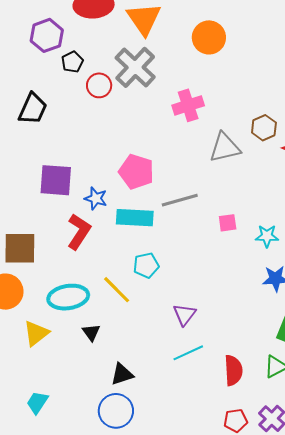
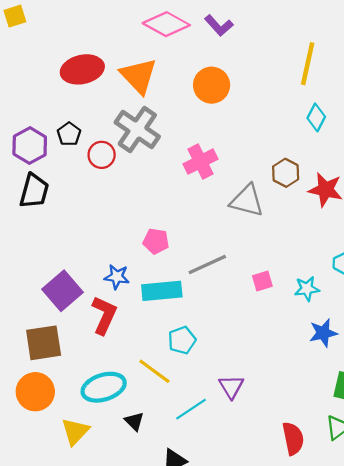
purple hexagon: (47, 35) -> (30, 146), moved
gray triangle: (225, 148) -> (247, 201), turned 36
pink pentagon: (136, 172) -> (156, 241), size x0.7
purple square: (56, 180) -> (63, 291), moved, turned -36
cyan line: (188, 353) -> (191, 409), moved

